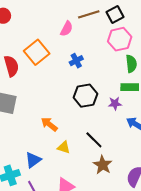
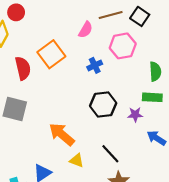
black square: (115, 15) -> (140, 16), turned -30
pink hexagon: (120, 39) -> (123, 46), moved
orange arrow: (49, 124) -> (62, 134), size x1.4

